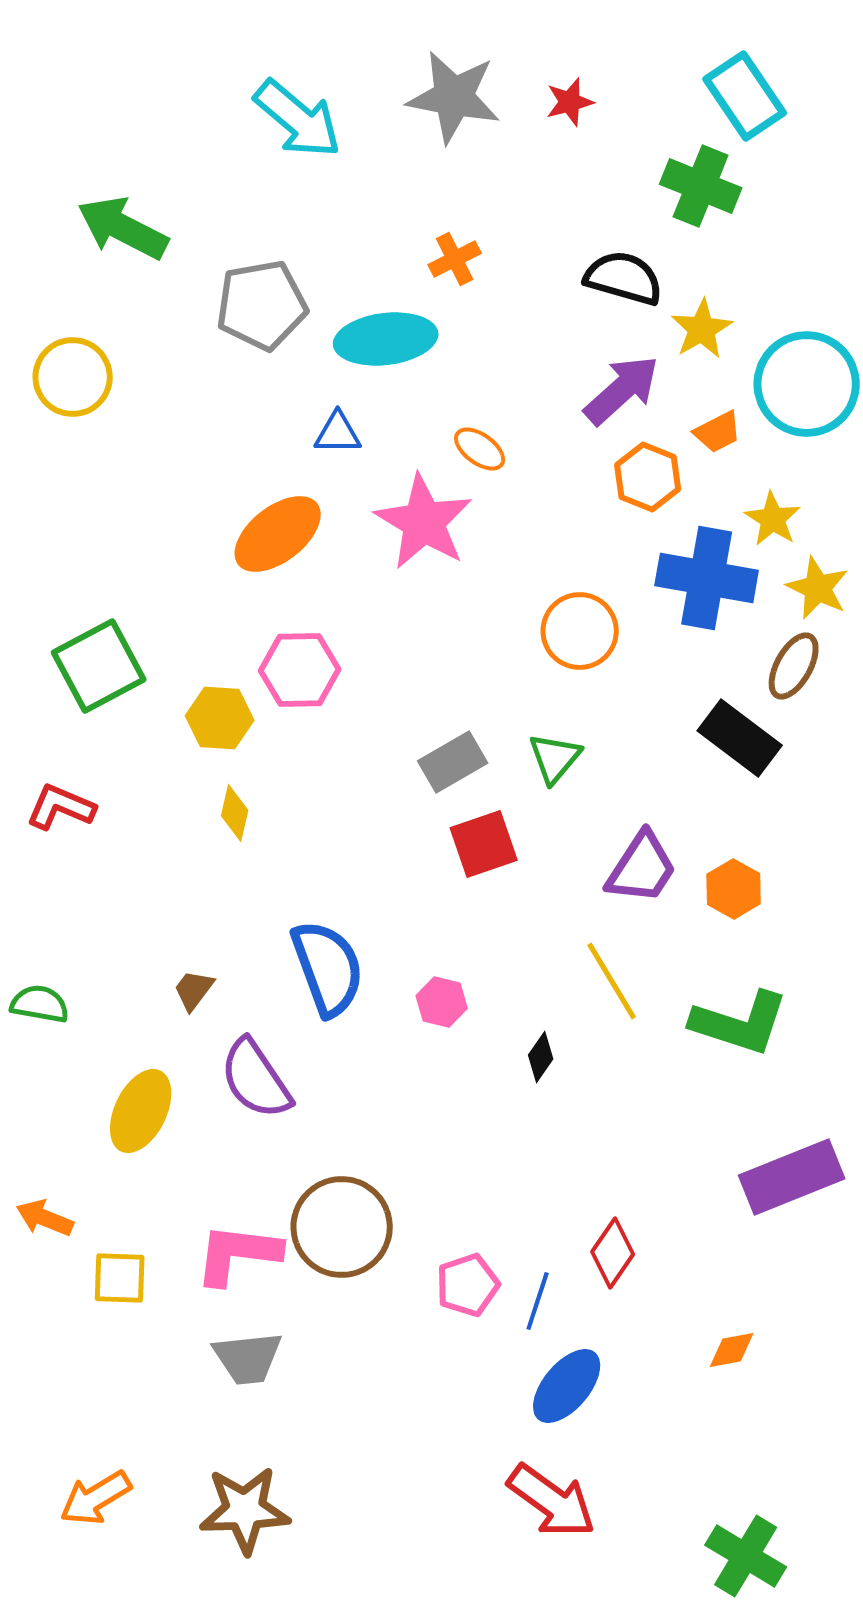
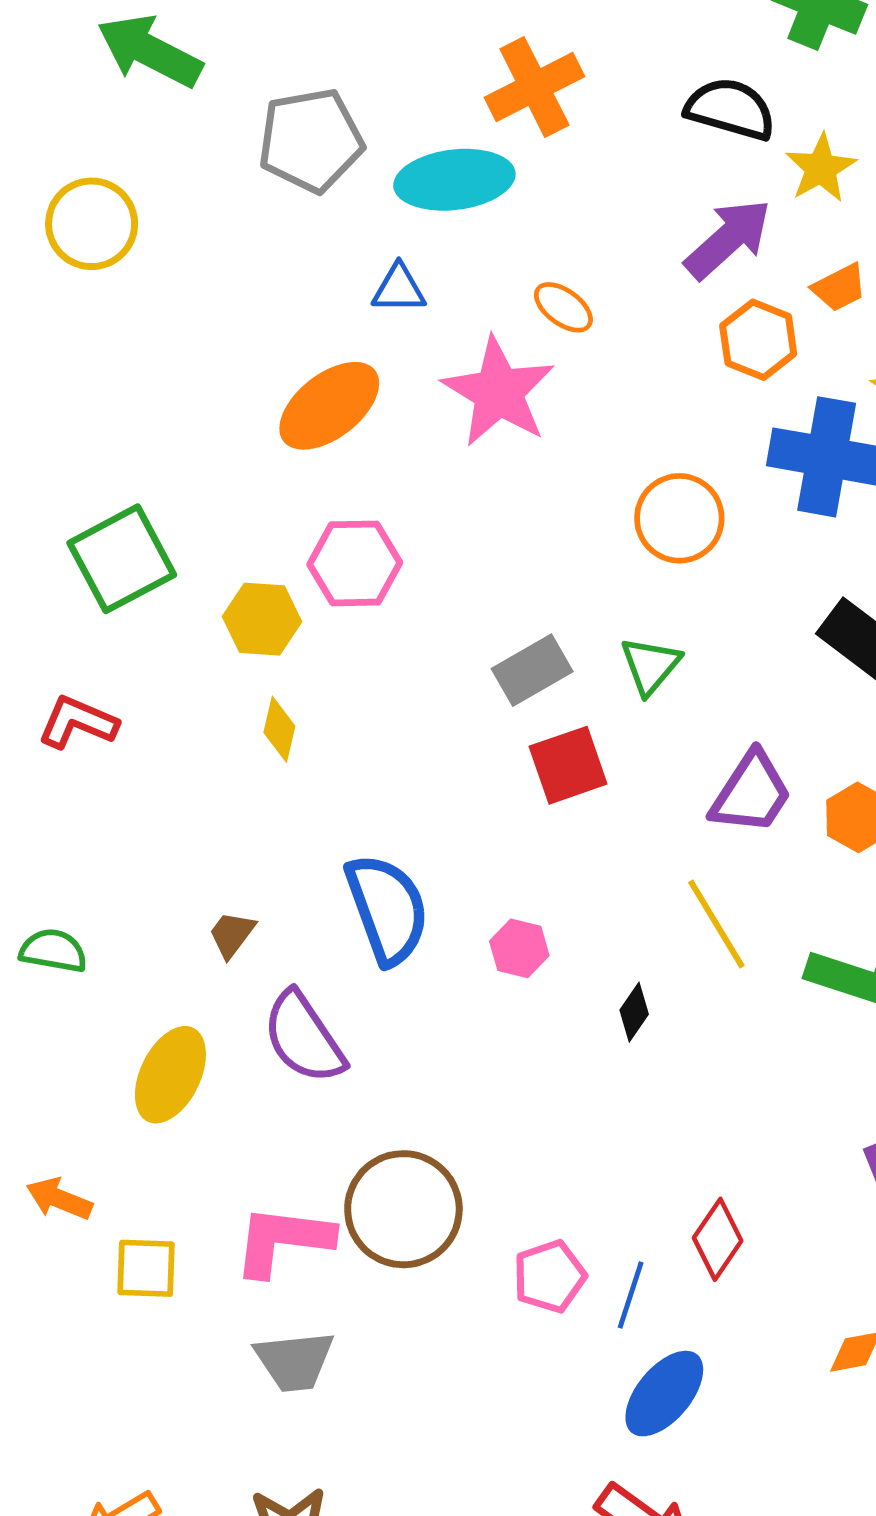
orange cross: (455, 259) -> (534, 87), size x1.6

